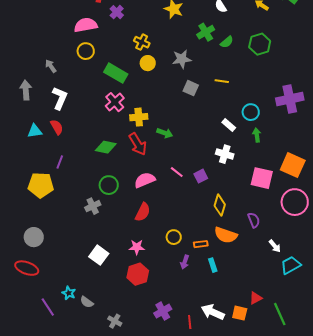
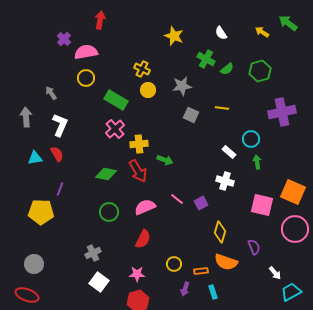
purple cross: (117, 12) -> (64, 39), moved
green cross: (206, 32) -> (206, 59), turned -30
purple cross: (290, 99) -> (282, 112), moved
gray cross: (93, 206) -> (93, 253), moved

